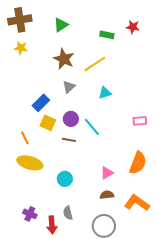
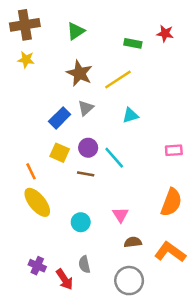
blue rectangle: (41, 103) -> (60, 118), moved
yellow ellipse: (30, 163) -> (37, 202), turned 35
pink triangle: (107, 173) -> (120, 215), moved, turned -32
red arrow: (52, 225) -> (65, 279), turned -30

